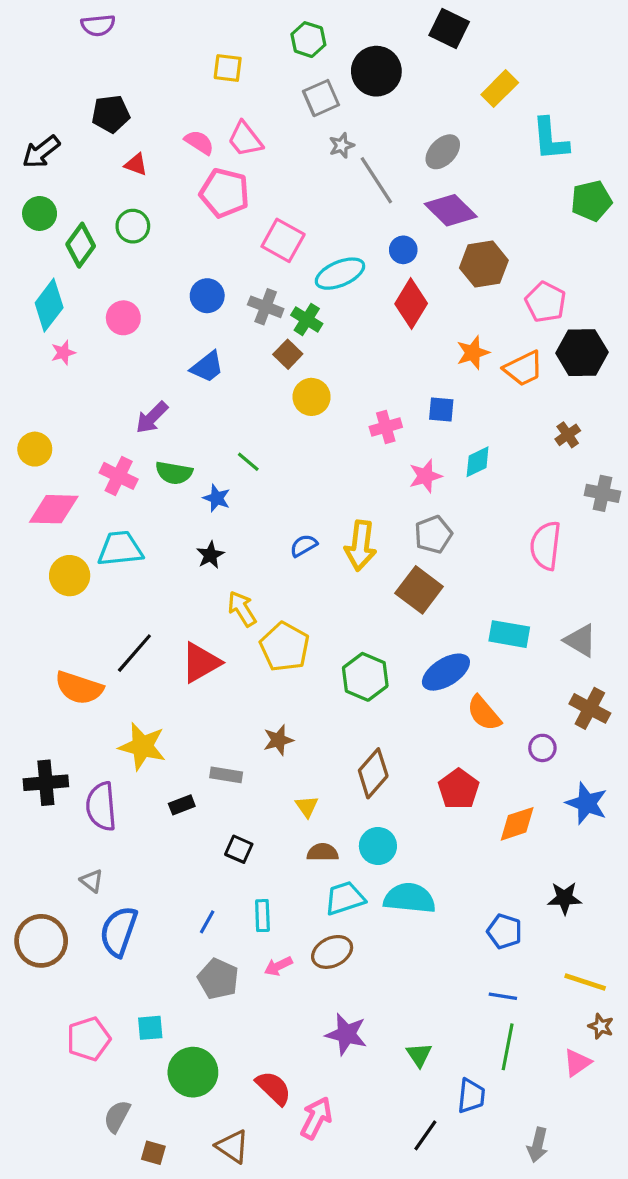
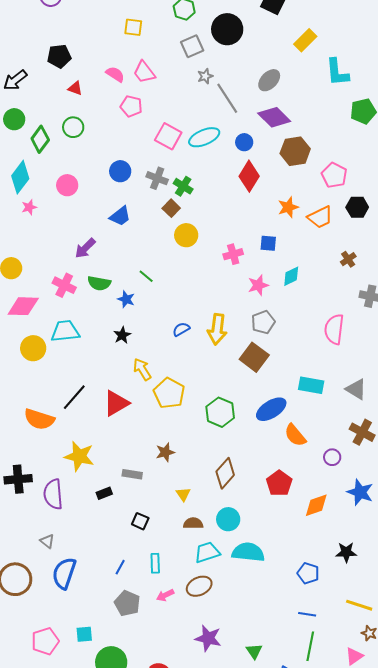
pink pentagon: (225, 193) -> (131, 106), size x0.7
cyan ellipse: (340, 274) -> (204, 137), moved
black hexagon: (582, 353) -> (357, 207), size x0.7

